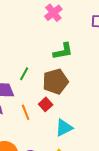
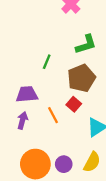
green line: (24, 74) -> (47, 62), moved

